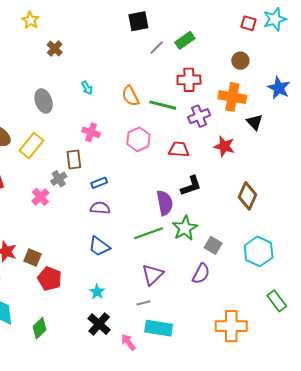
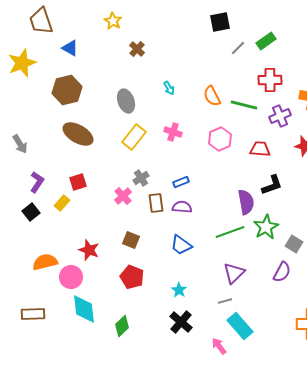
yellow rectangle: (31, 145) -> (134, 137), moved
brown rectangle: (74, 160) -> (156, 203), moved
brown square: (32, 257) -> (131, 240), moved
cyan rectangle: (159, 328) -> (240, 326), turned 40
pink arrow: (128, 342) -> (219, 346), moved

